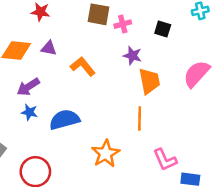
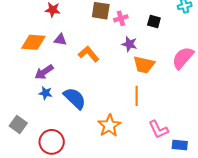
orange trapezoid: (149, 81) -> (144, 65), turned 115
blue semicircle: (64, 120) -> (75, 98), turned 60

